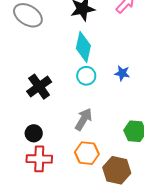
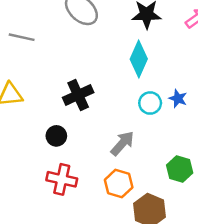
cyan circle: (86, 76) -> (150, 103), moved
black circle: (34, 133) -> (56, 136), moved

